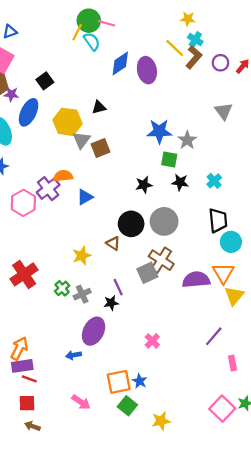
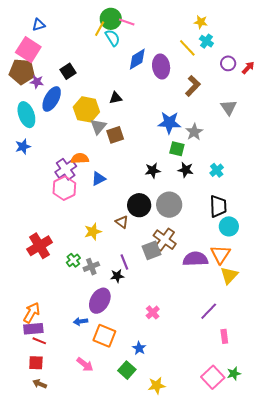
brown L-shape: (194, 57) -> (193, 86), moved
pink hexagon: (23, 203) -> (64, 188), moved
orange square: (119, 382) -> (104, 336), moved, turned 30

